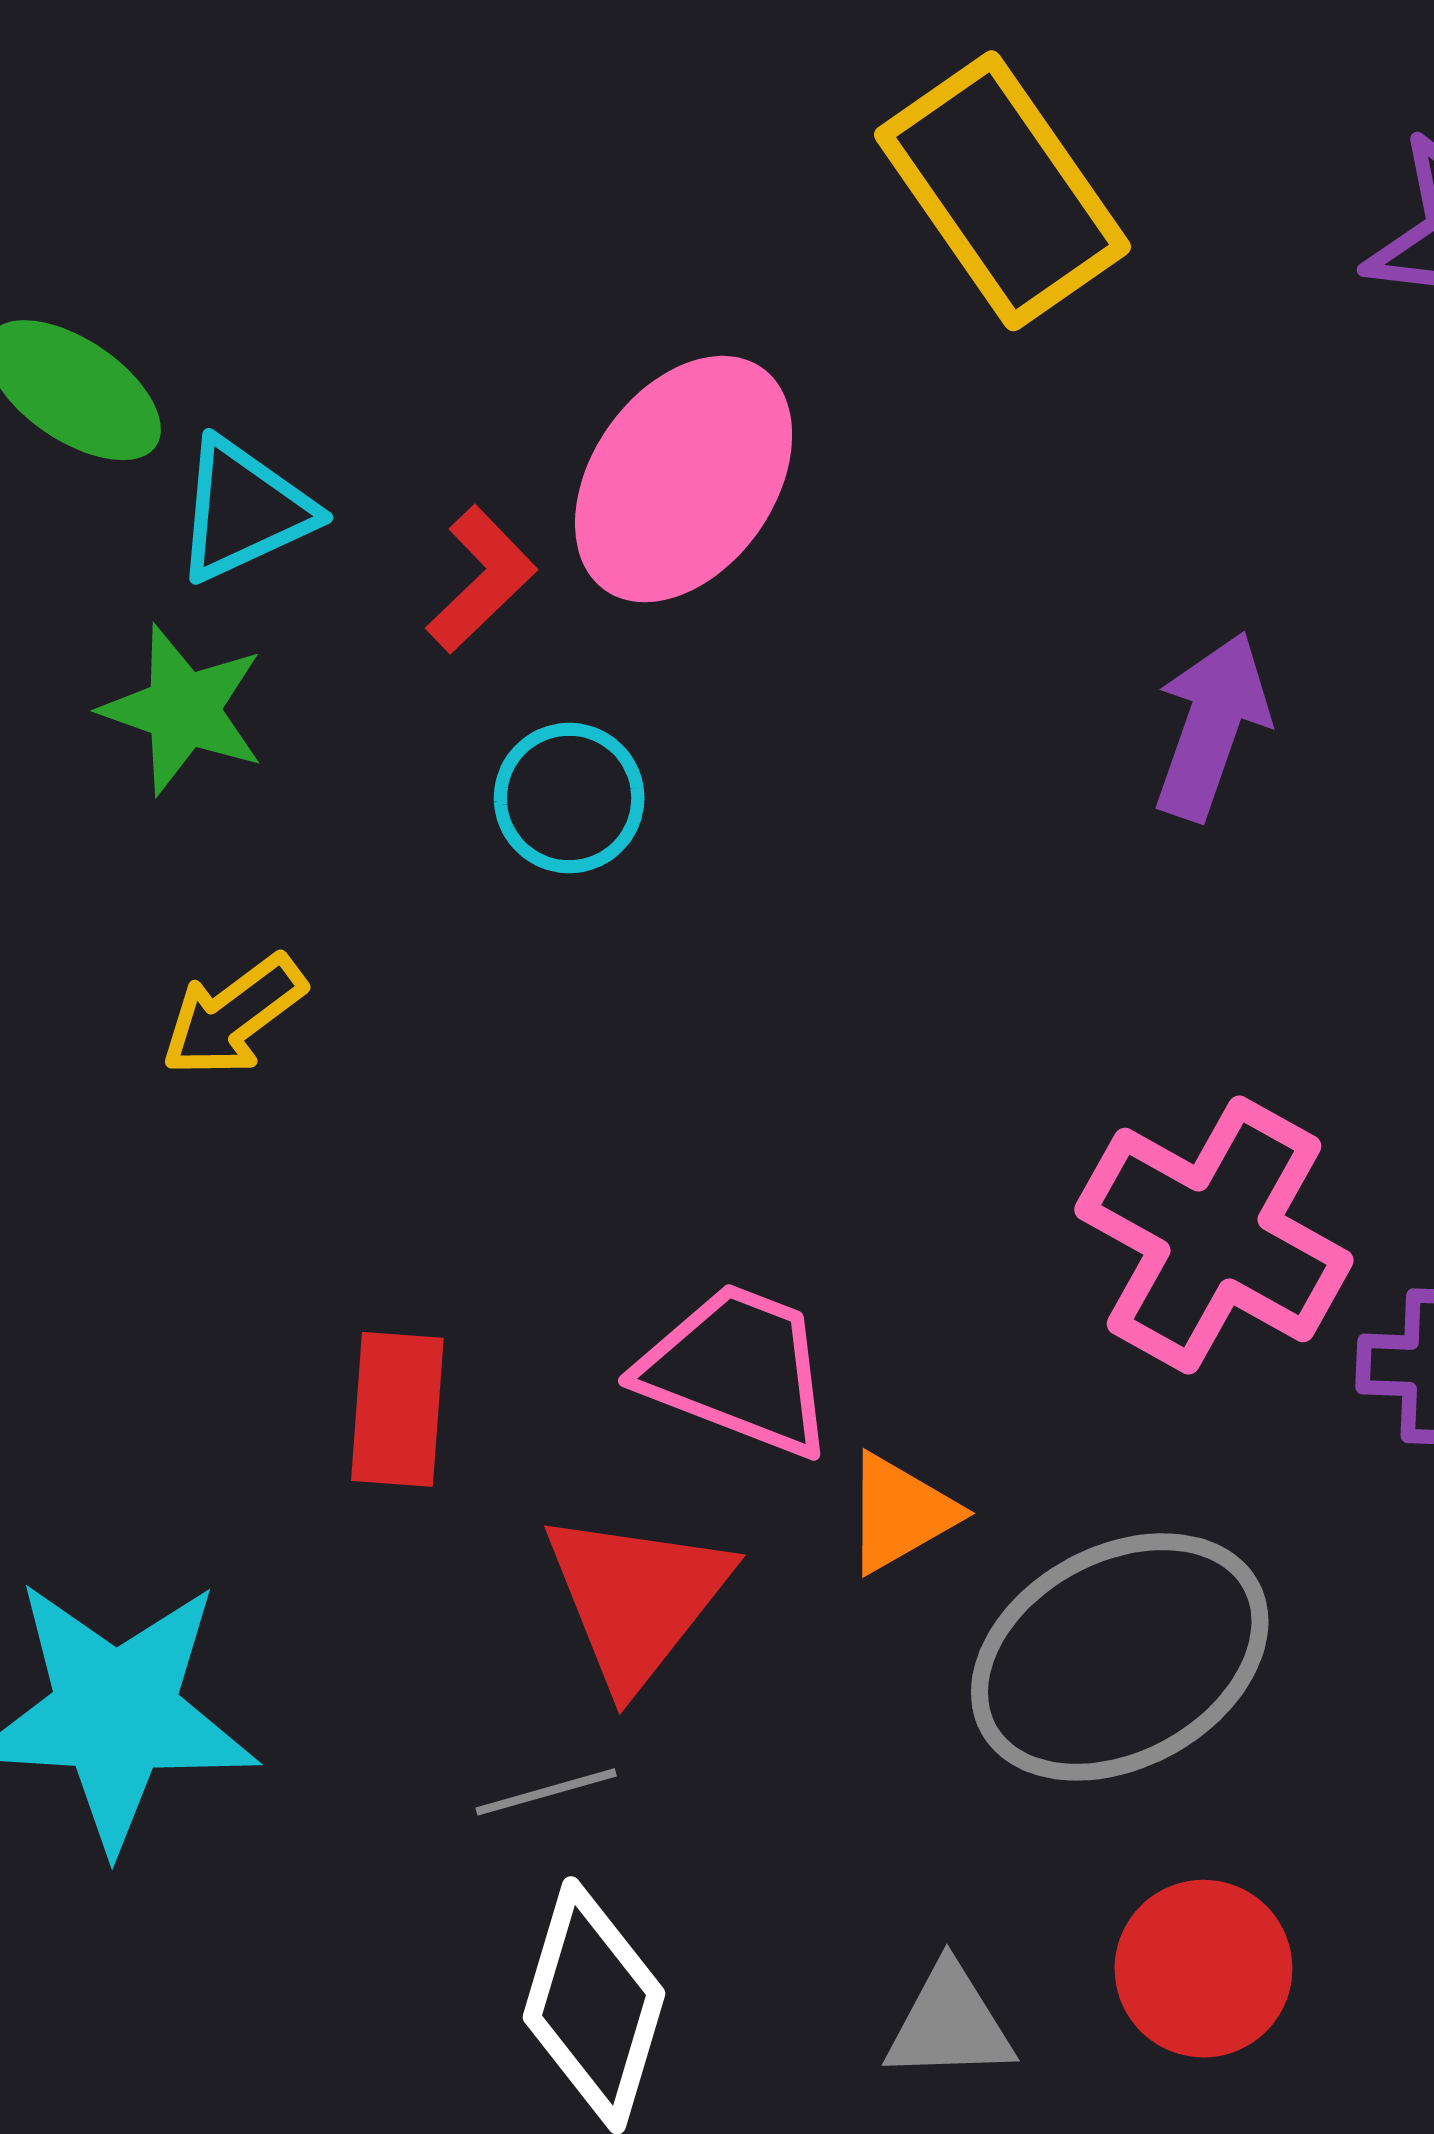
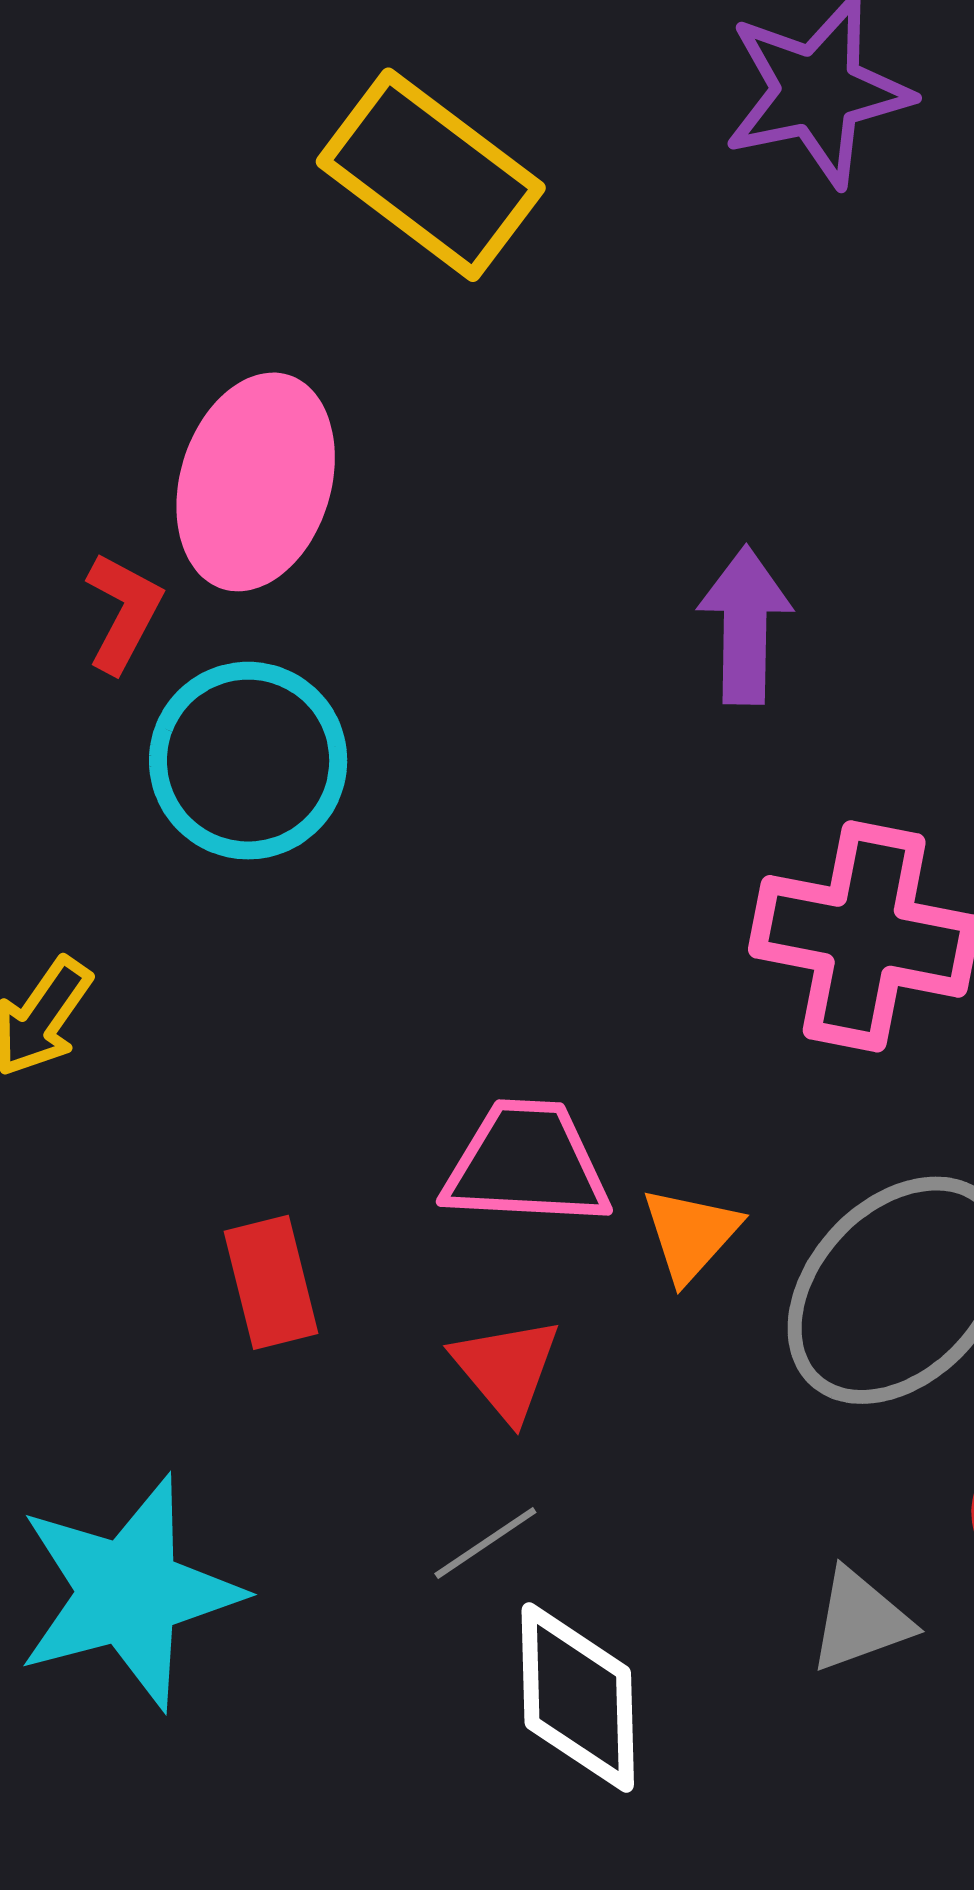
purple arrow: (1211, 726) -> (745, 625), moved
cyan circle: (569, 798) -> (248, 761), size x1.6
red triangle: (637, 1598) -> (506, 1369), size x0.7

